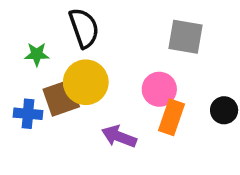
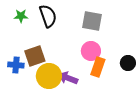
gray square: (186, 37) -> (92, 21), moved
green star: (37, 54) -> (21, 16), moved
yellow circle: (86, 82) -> (49, 76), moved

